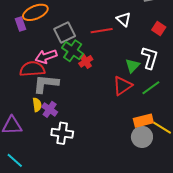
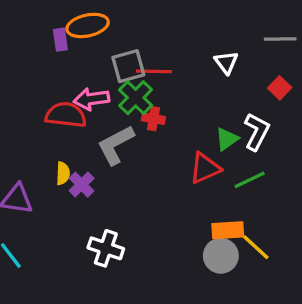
red line: (102, 31) -> (154, 71), moved
red cross: (86, 61) -> (153, 119), turned 32
gray L-shape: (46, 84) -> (116, 145), moved, turned -44
white cross: (62, 133) -> (106, 248), moved

